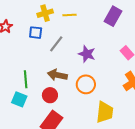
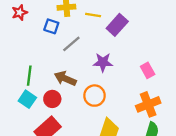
purple rectangle: (113, 16) -> (117, 25), moved
purple star: (87, 54) -> (103, 62), turned -30
cyan square: (19, 99) -> (27, 99), moved

